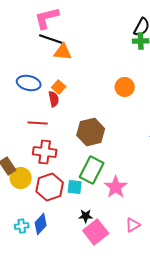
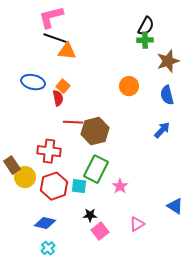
red line: (38, 123) -> (73, 122), moved
pink star: (116, 187) -> (120, 186), size x0.7
blue diamond: (41, 224) -> (45, 223), turned 60
cyan cross: (22, 226) -> (48, 248), moved, turned -32
pink square: (96, 232) -> (100, 231), size x0.7

